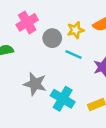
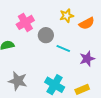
yellow star: (76, 30) -> (67, 16), moved
gray star: (35, 84) -> (18, 81), moved

